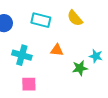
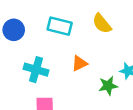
orange triangle: (57, 50) -> (80, 63), turned -32

